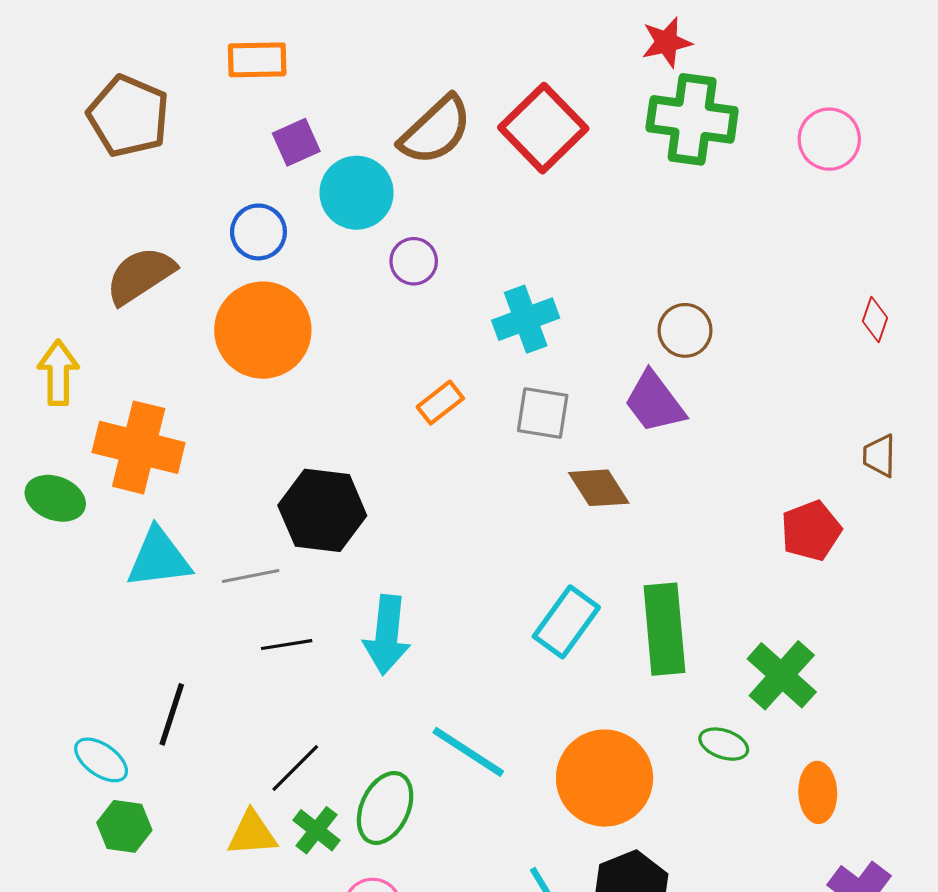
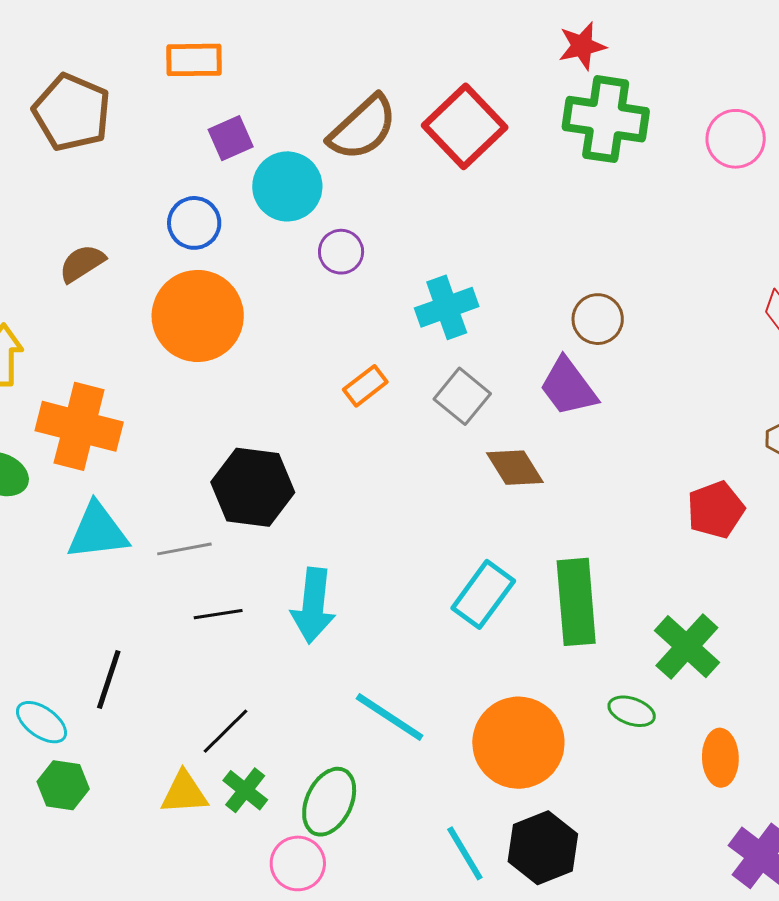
brown semicircle: (140, 275) -> (82, 263), size x0.7
gray square: (543, 413) -> (462, 396), turned 30
green ellipse: (385, 808) -> (329, 802), moved

